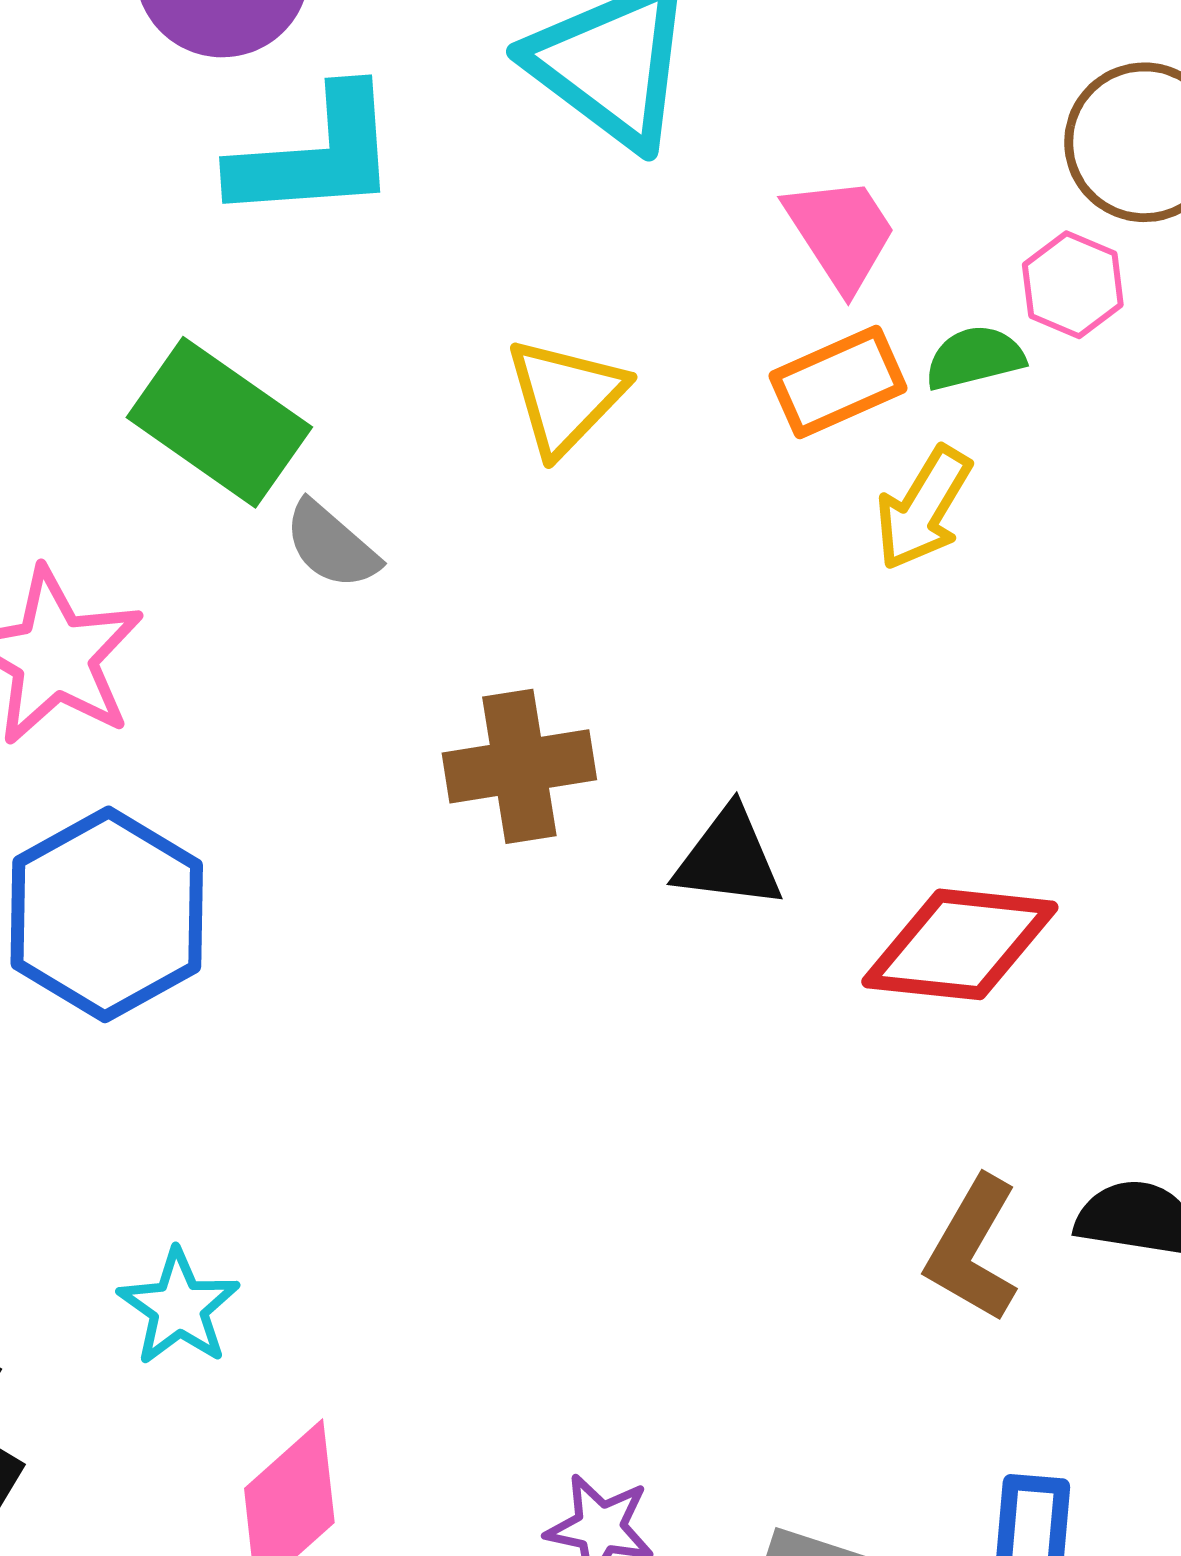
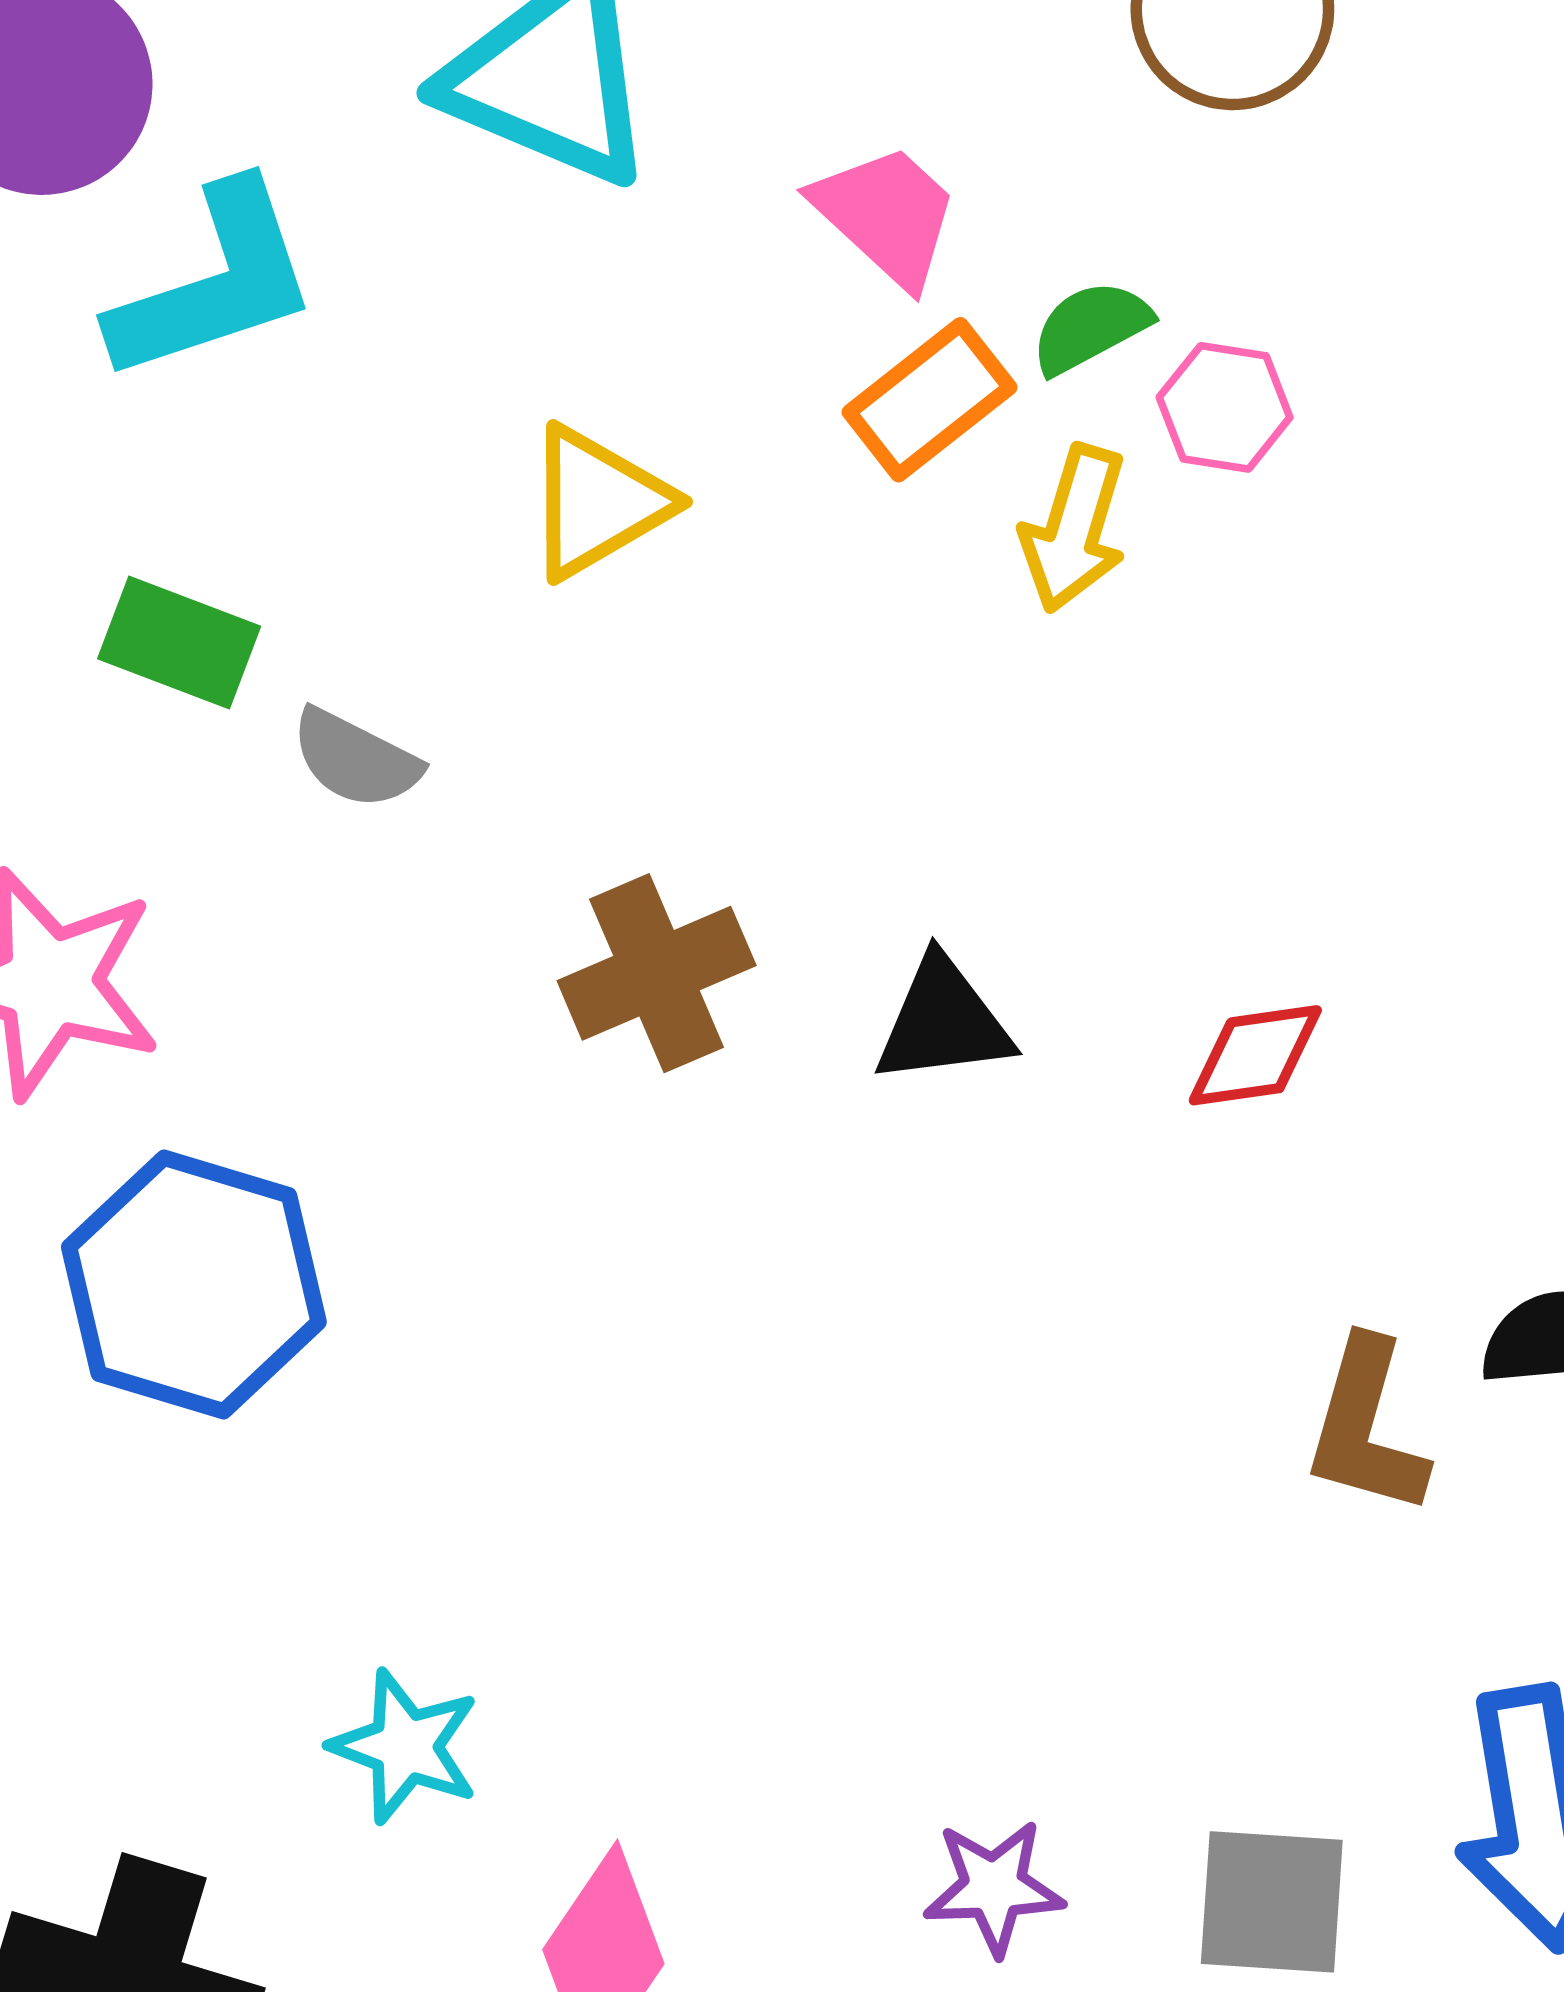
pink hexagon: (1073, 285) -> (1225, 407), moved
yellow triangle: (565, 396) -> (598, 502), turned 30
green rectangle: (219, 422) -> (179, 642), size x0.7
red diamond: (960, 944) -> (1255, 1055), size x0.6

